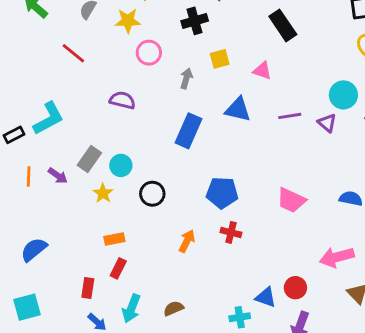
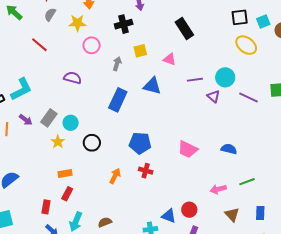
purple line: (290, 116) -> (195, 80), moved
purple arrow: (58, 176) -> (26, 120), moved
pink arrow: (337, 257) -> (218, 189), size x0.7

